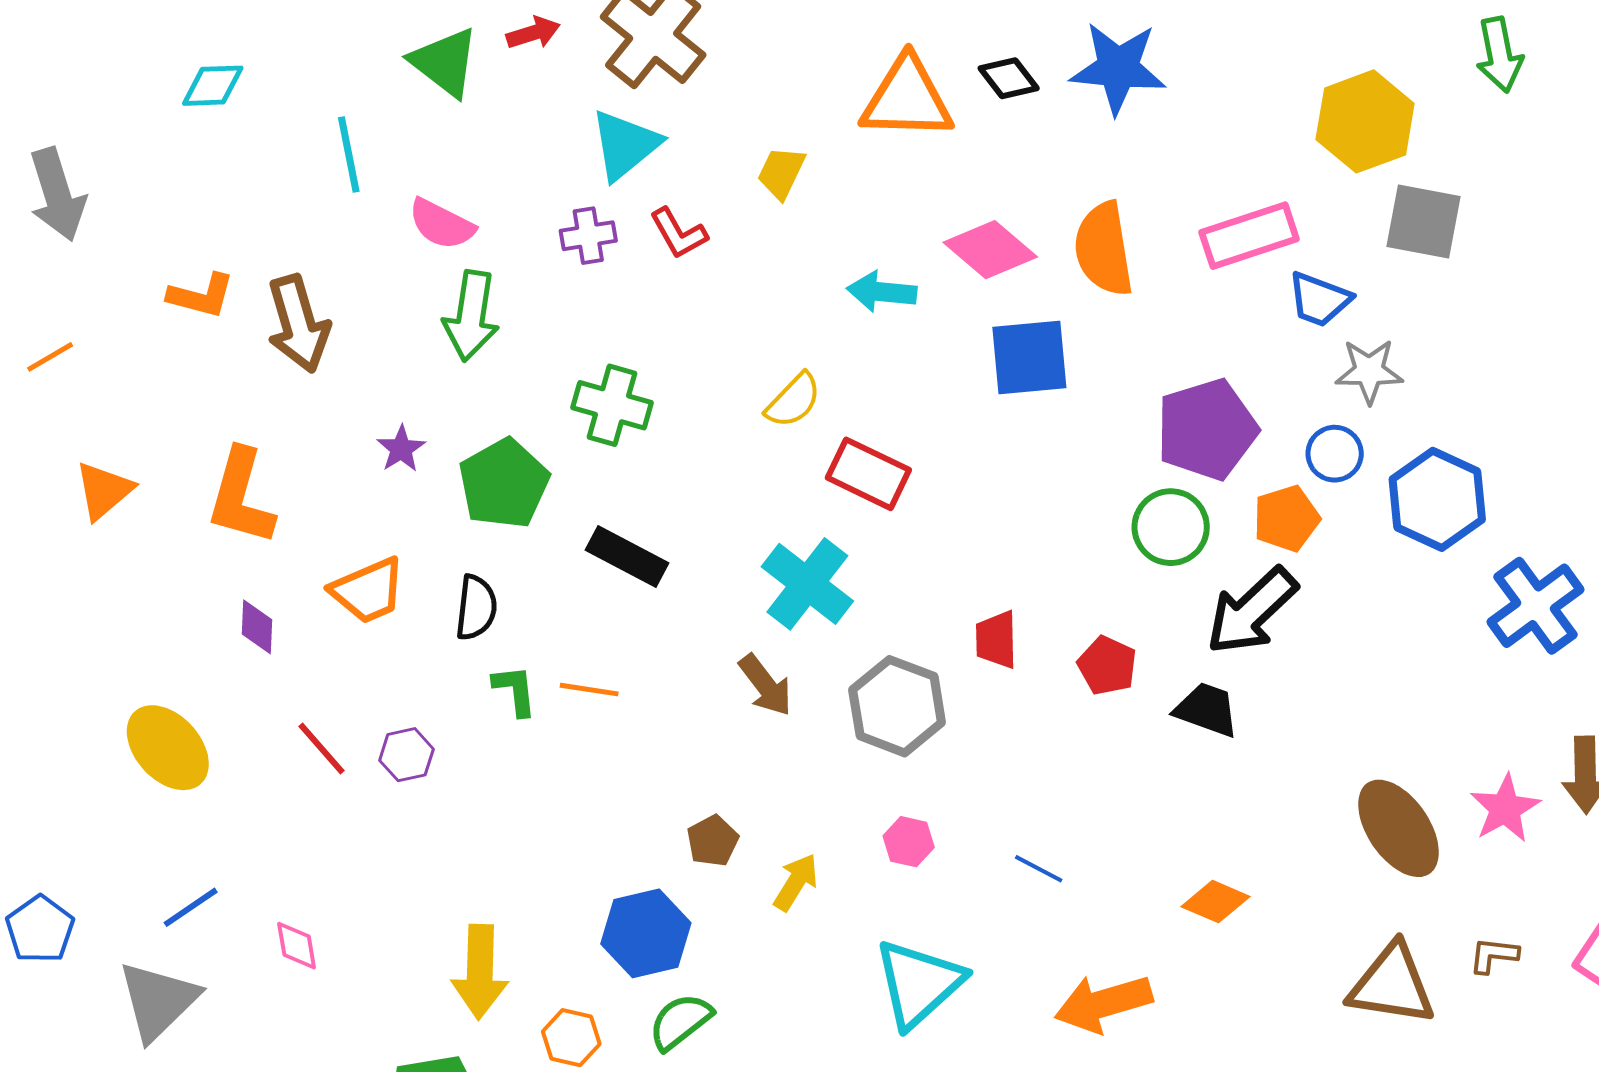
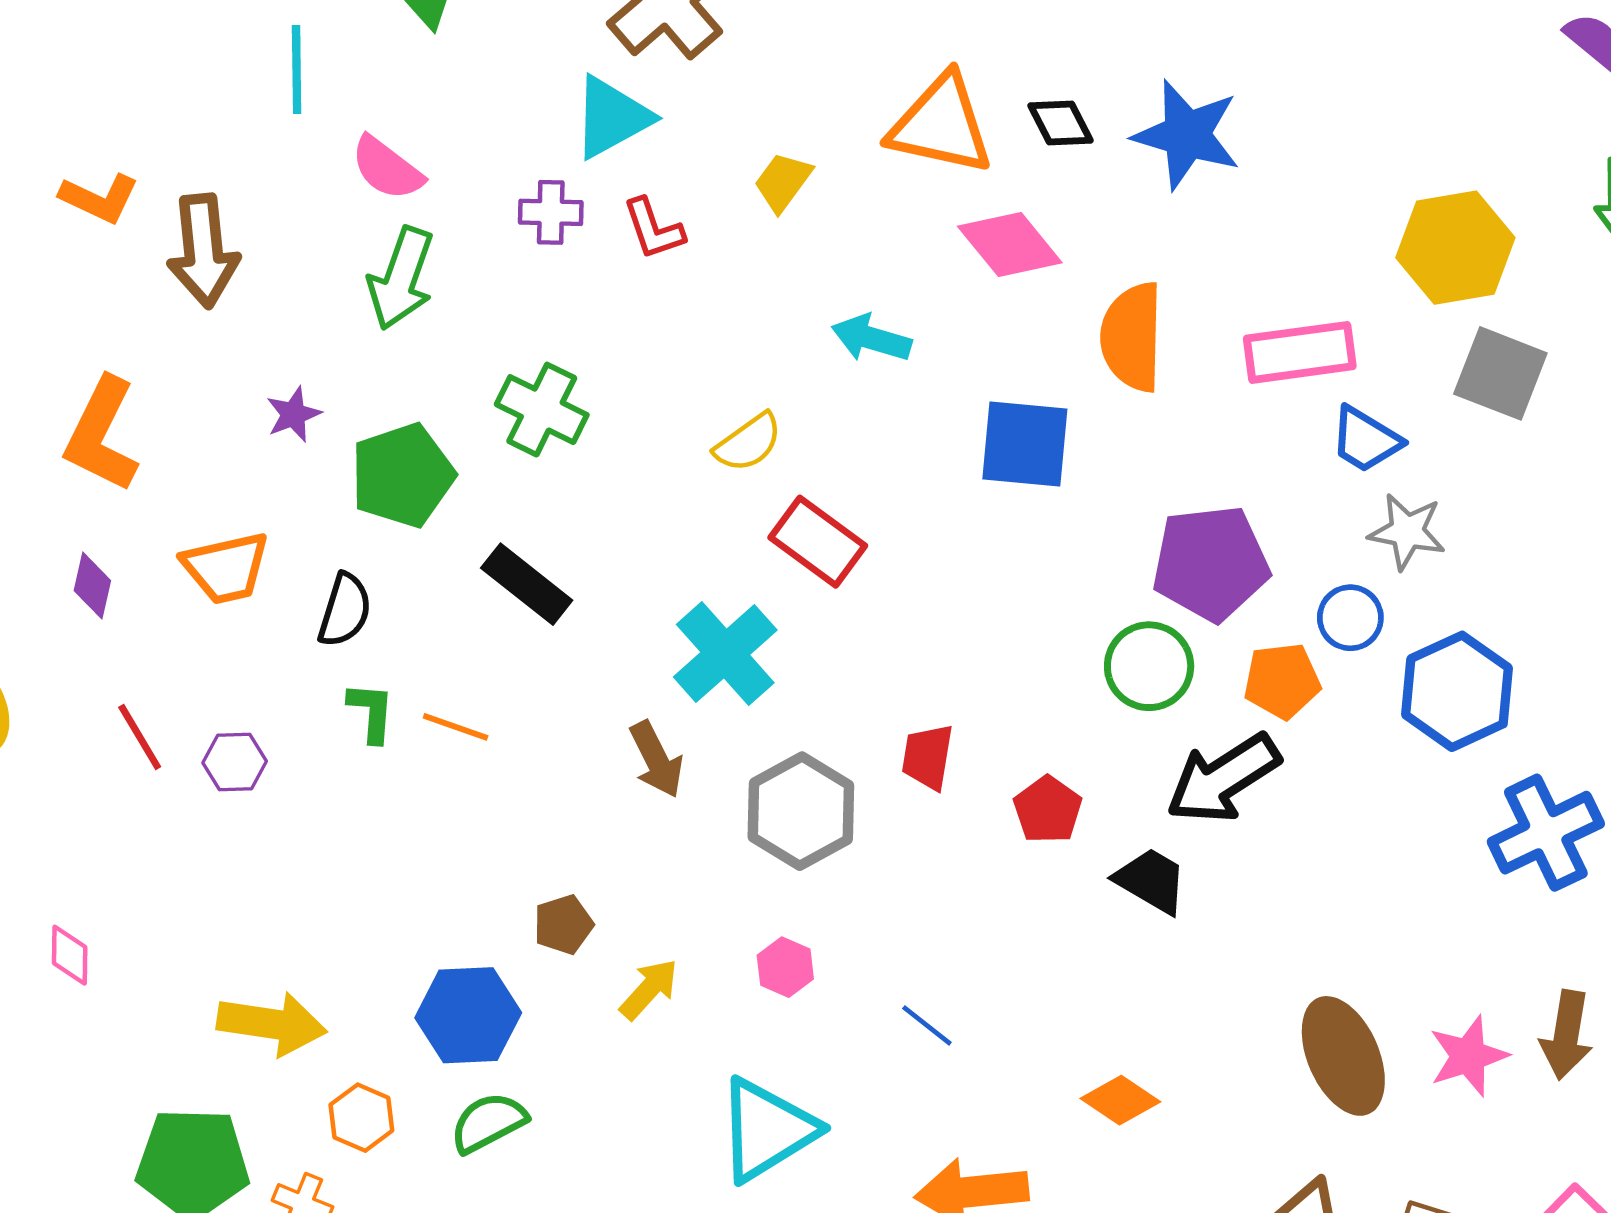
pink diamond: (990, 250) -> (1010, 245), moved
yellow arrow: (480, 972) -> (272, 1024), turned -94

